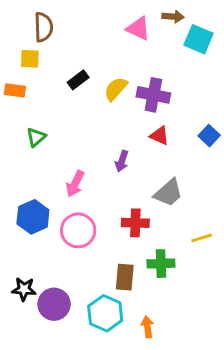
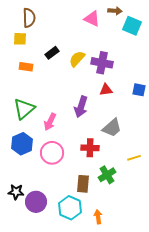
orange rectangle: (15, 90) -> (26, 67), moved
red triangle: (159, 136) -> (106, 90), turned -32
blue square: (209, 136) -> (139, 90), turned -32
green triangle: (36, 137) -> (24, 109), moved, size x1.6
purple arrow: (122, 161) -> (81, 107), size x1.5
green cross: (161, 264) -> (107, 175), turned -30

